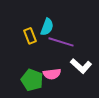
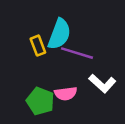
cyan semicircle: (47, 27) -> (59, 34), size x1.4

